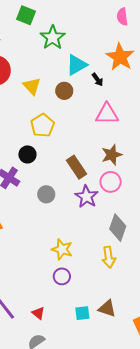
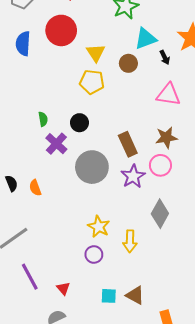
yellow pentagon: (43, 125) -> (92, 82), moved, turned 30
gray circle: (46, 194) -> (92, 167), size x1.8
yellow arrow: (109, 257) -> (130, 241), moved

